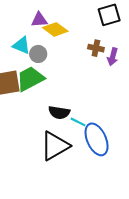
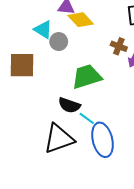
green trapezoid: (30, 79) -> (87, 77), moved

